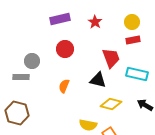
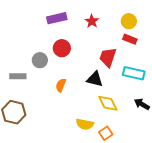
red rectangle: (133, 40) -> (130, 39), turned 32
red trapezoid: (111, 58) -> (108, 57), turned -140
gray circle: (32, 61) -> (40, 60), moved
yellow diamond: (111, 104) -> (108, 103), turned 50

